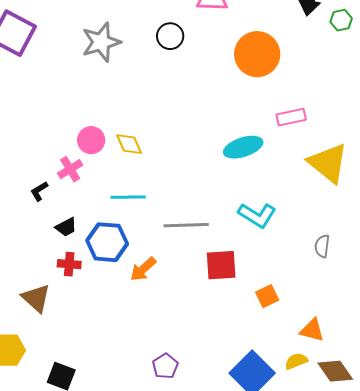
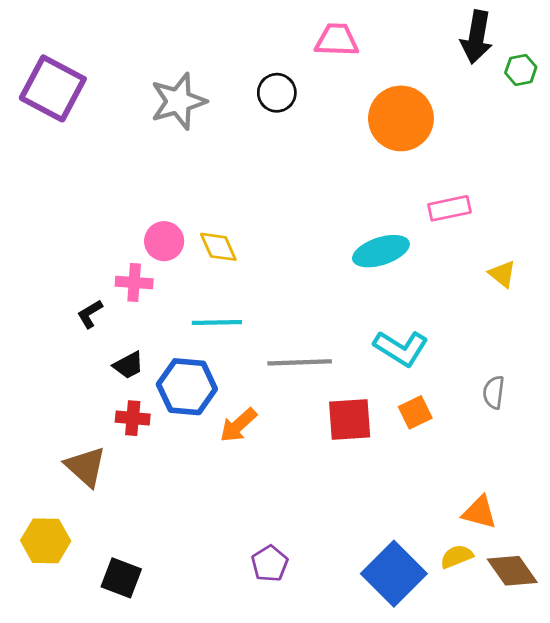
yellow triangle: (328, 163) -> (502, 274), size x0.5
pink cross: (70, 169) -> (134, 283), turned 35
orange square: (267, 296) -> (415, 412), moved

